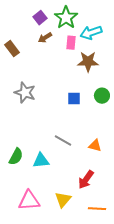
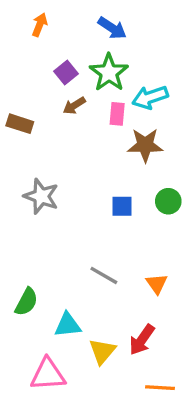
brown rectangle: (12, 49) -> (20, 124), turned -35
orange triangle: (95, 146) -> (157, 284), turned 40
cyan triangle: (41, 161) -> (68, 325), moved
yellow triangle: (63, 200) -> (102, 351), moved

